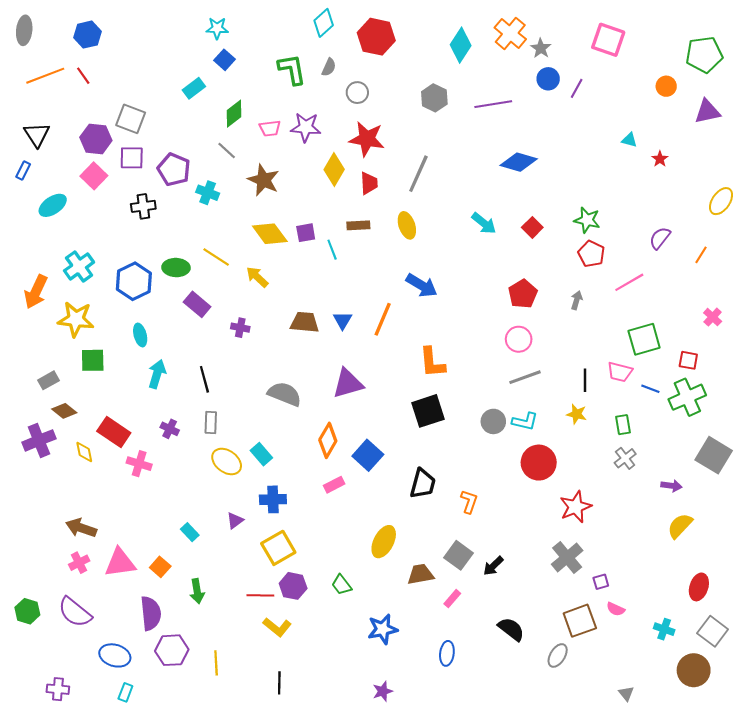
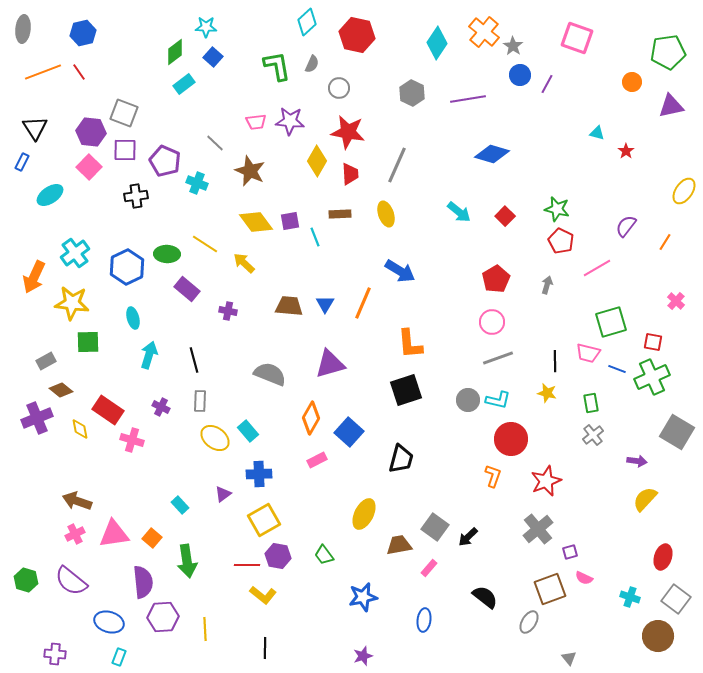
green diamond: (234, 114) -> (175, 52), moved
orange L-shape: (469, 502) -> (493, 476), moved
green arrow: (197, 591) -> (187, 561), size x1.4
gray triangle: (626, 693) -> (569, 658), moved

